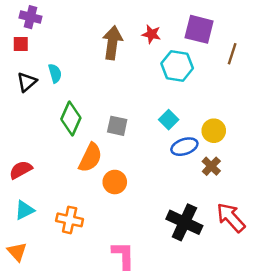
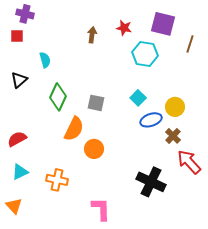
brown arrow: (112, 43) -> (92, 35), size x0.6
black triangle: (27, 82) -> (19, 80), moved
red arrow: (231, 217) -> (189, 162), moved

